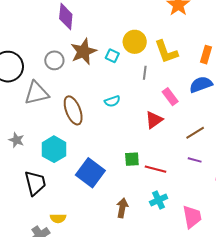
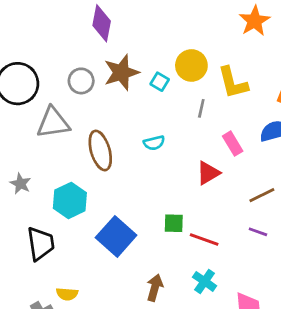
cyan cross: (159, 200) -> (205, 281), turned -36

